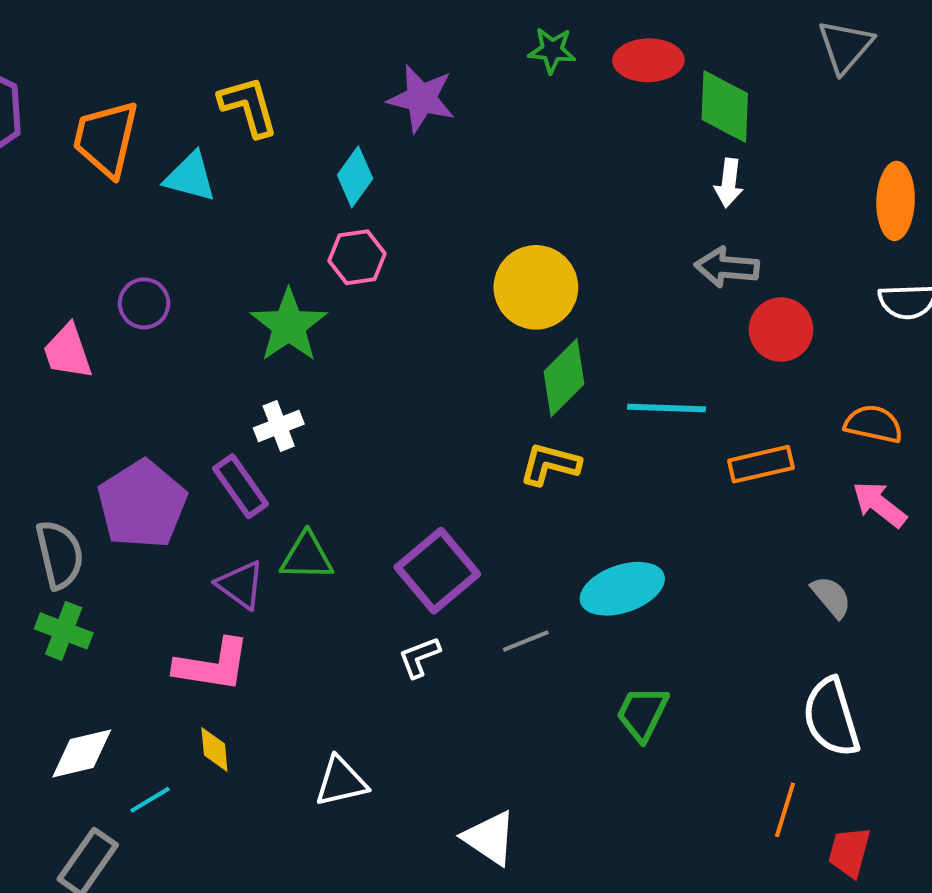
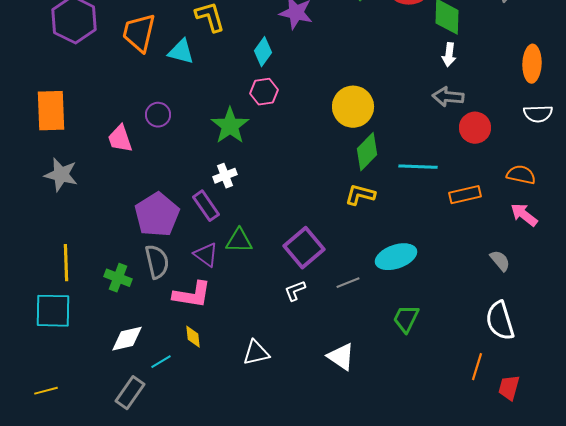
gray semicircle: (60, 555) -> (157, 262), moved
white triangle: (490, 838) -> (341, 357), moved

